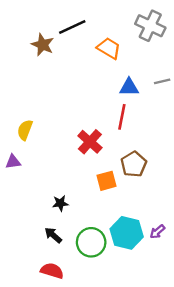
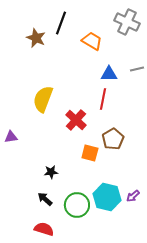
black line: (72, 27) -> (61, 23), turned -45
yellow semicircle: (25, 130) -> (43, 99), moved, size x1.5
orange square: (107, 181) -> (90, 153), turned 30

